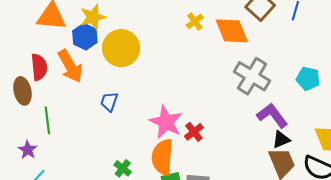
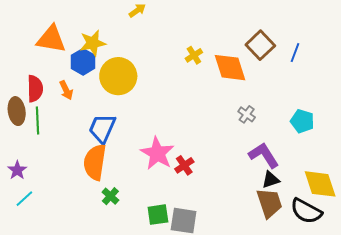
orange arrow: (70, 66) -> (66, 90), size x0.6
gray cross: (252, 76) -> (247, 114), size x0.5
blue trapezoid: (109, 102) -> (102, 129), size x1.5
green line: (47, 120) -> (37, 120), moved
orange semicircle: (162, 157) -> (95, 162), moved

